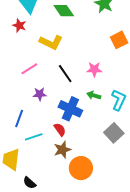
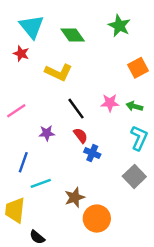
pink line: (29, 69) -> (16, 111), moved
green arrow: (94, 95) -> (134, 106), moved
blue cross: (70, 109) -> (92, 153), moved, size x0.6
red semicircle: (60, 130) -> (81, 135), moved

